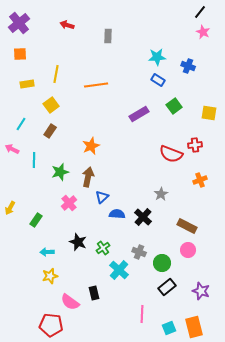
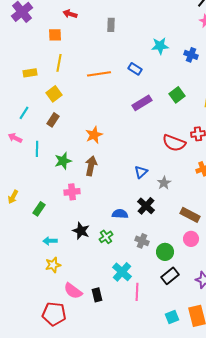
orange square: (20, 54) -> (55, 35), moved
blue rectangle: (158, 80) -> (135, 69), moved
blue triangle: (102, 197) -> (141, 172), moved
pink cross: (69, 203) -> (72, 192), turned 35
blue semicircle: (117, 214) -> (120, 214), moved
cyan cross: (119, 270) -> (122, 272), moved
black rectangle: (94, 293) -> (97, 295), moved
pink line: (142, 314) -> (137, 292), moved

